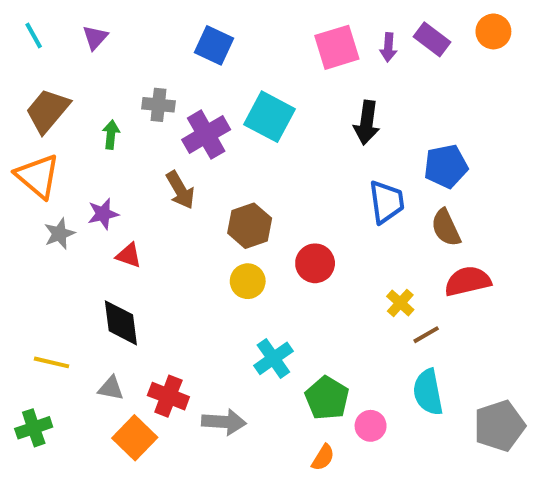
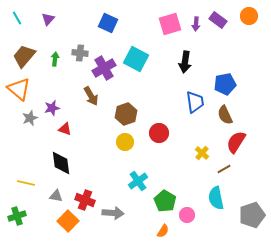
green arrow: (111, 135) -> (55, 59), moved
red semicircle: (468, 281) -> (236, 142), turned -45
brown line: (426, 335) -> (224, 169), moved

